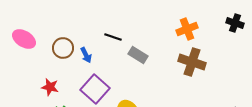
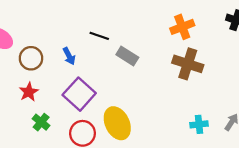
brown circle: (63, 48) -> (31, 58), moved
red star: (50, 87) -> (29, 92), turned 30

